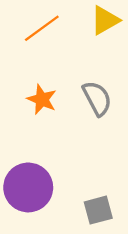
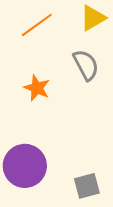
gray semicircle: (97, 98) -> (86, 65), moved

